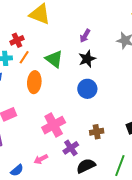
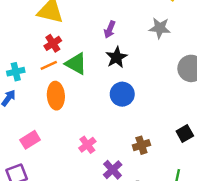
red cross: (17, 40) -> (53, 43), moved
orange line: (24, 57) -> (49, 65), moved, turned 40
pink cross: (54, 125) -> (87, 145), size x0.6

